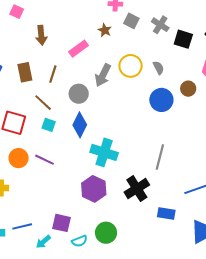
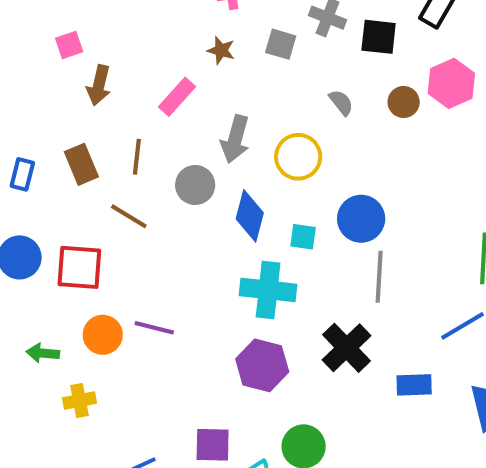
pink square: (17, 12) -> (69, 45), moved, turned -32
gray square: (131, 21) -> (281, 44), moved
brown arrow: (41, 35) -> (99, 85), turned 30
yellow circle: (131, 66) -> (298, 157), moved
brown circle: (188, 89) -> (404, 102), moved
blue circle: (161, 100) -> (361, 219), moved
cyan square: (49, 125) -> (303, 237), moved
blue diamond: (80, 125) -> (250, 216), moved

